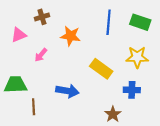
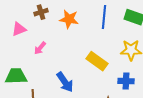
orange star: (71, 36) -> (69, 19), moved
blue arrow: (67, 91) -> (65, 82), turned 45

